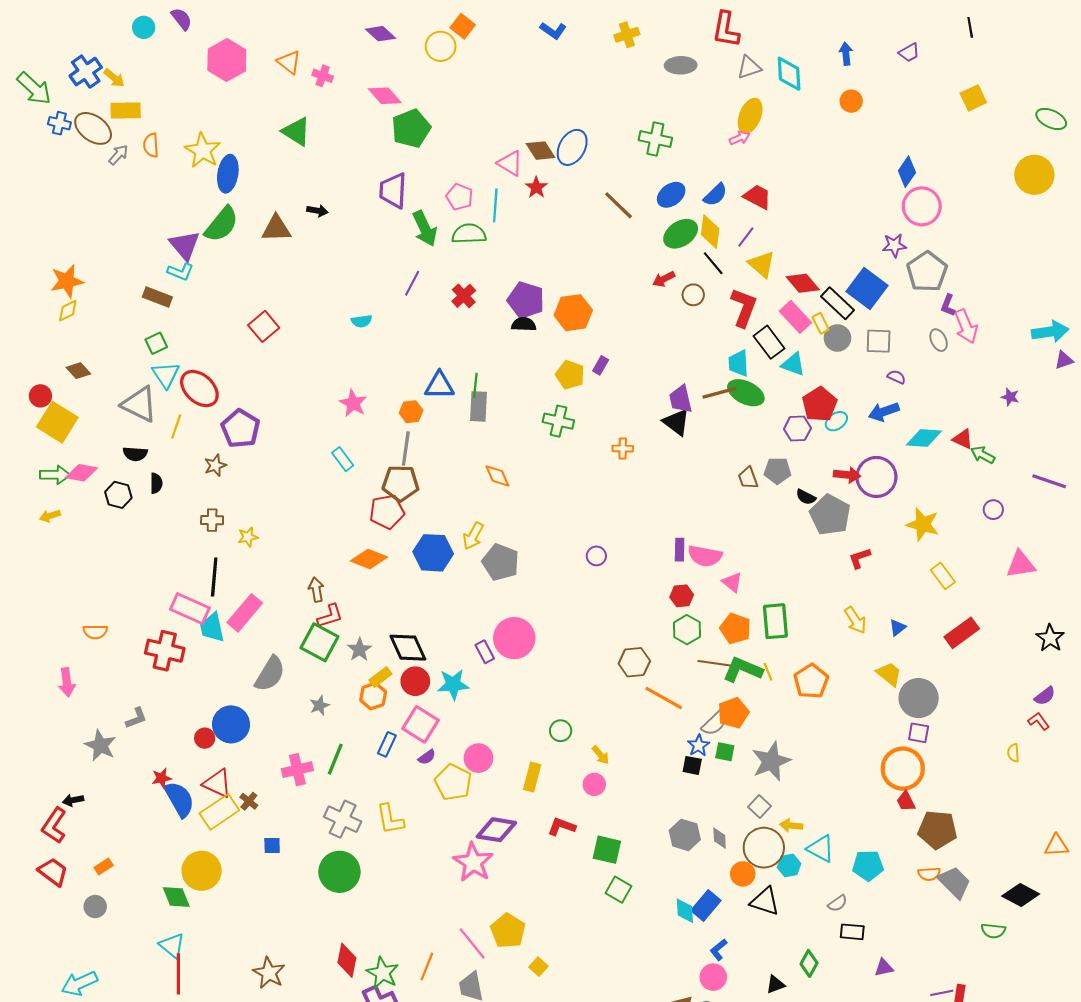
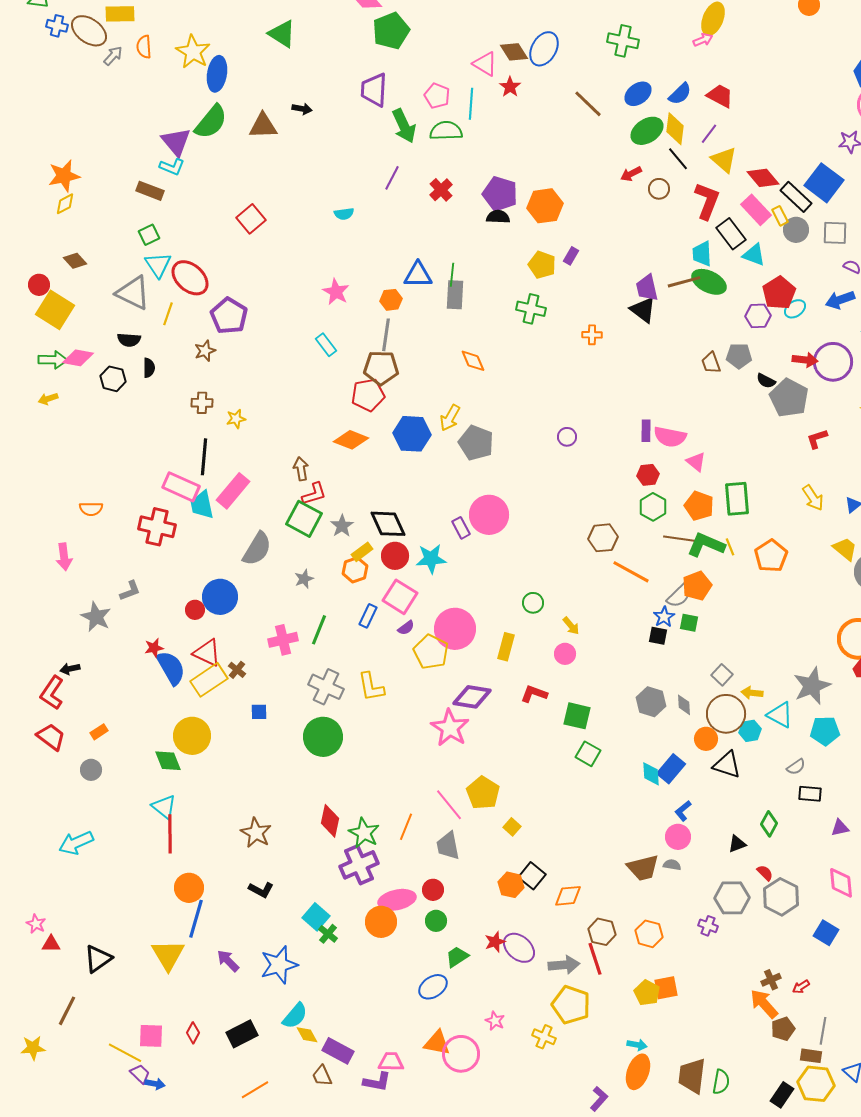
pink circle: (478, 758) -> (455, 629), size x1.5
gray star: (771, 761) -> (812, 686), moved

